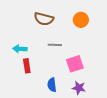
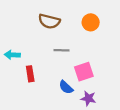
cyan arrow: (20, 49) -> (12, 55), moved
blue semicircle: (52, 85) -> (66, 87), moved, turned -40

